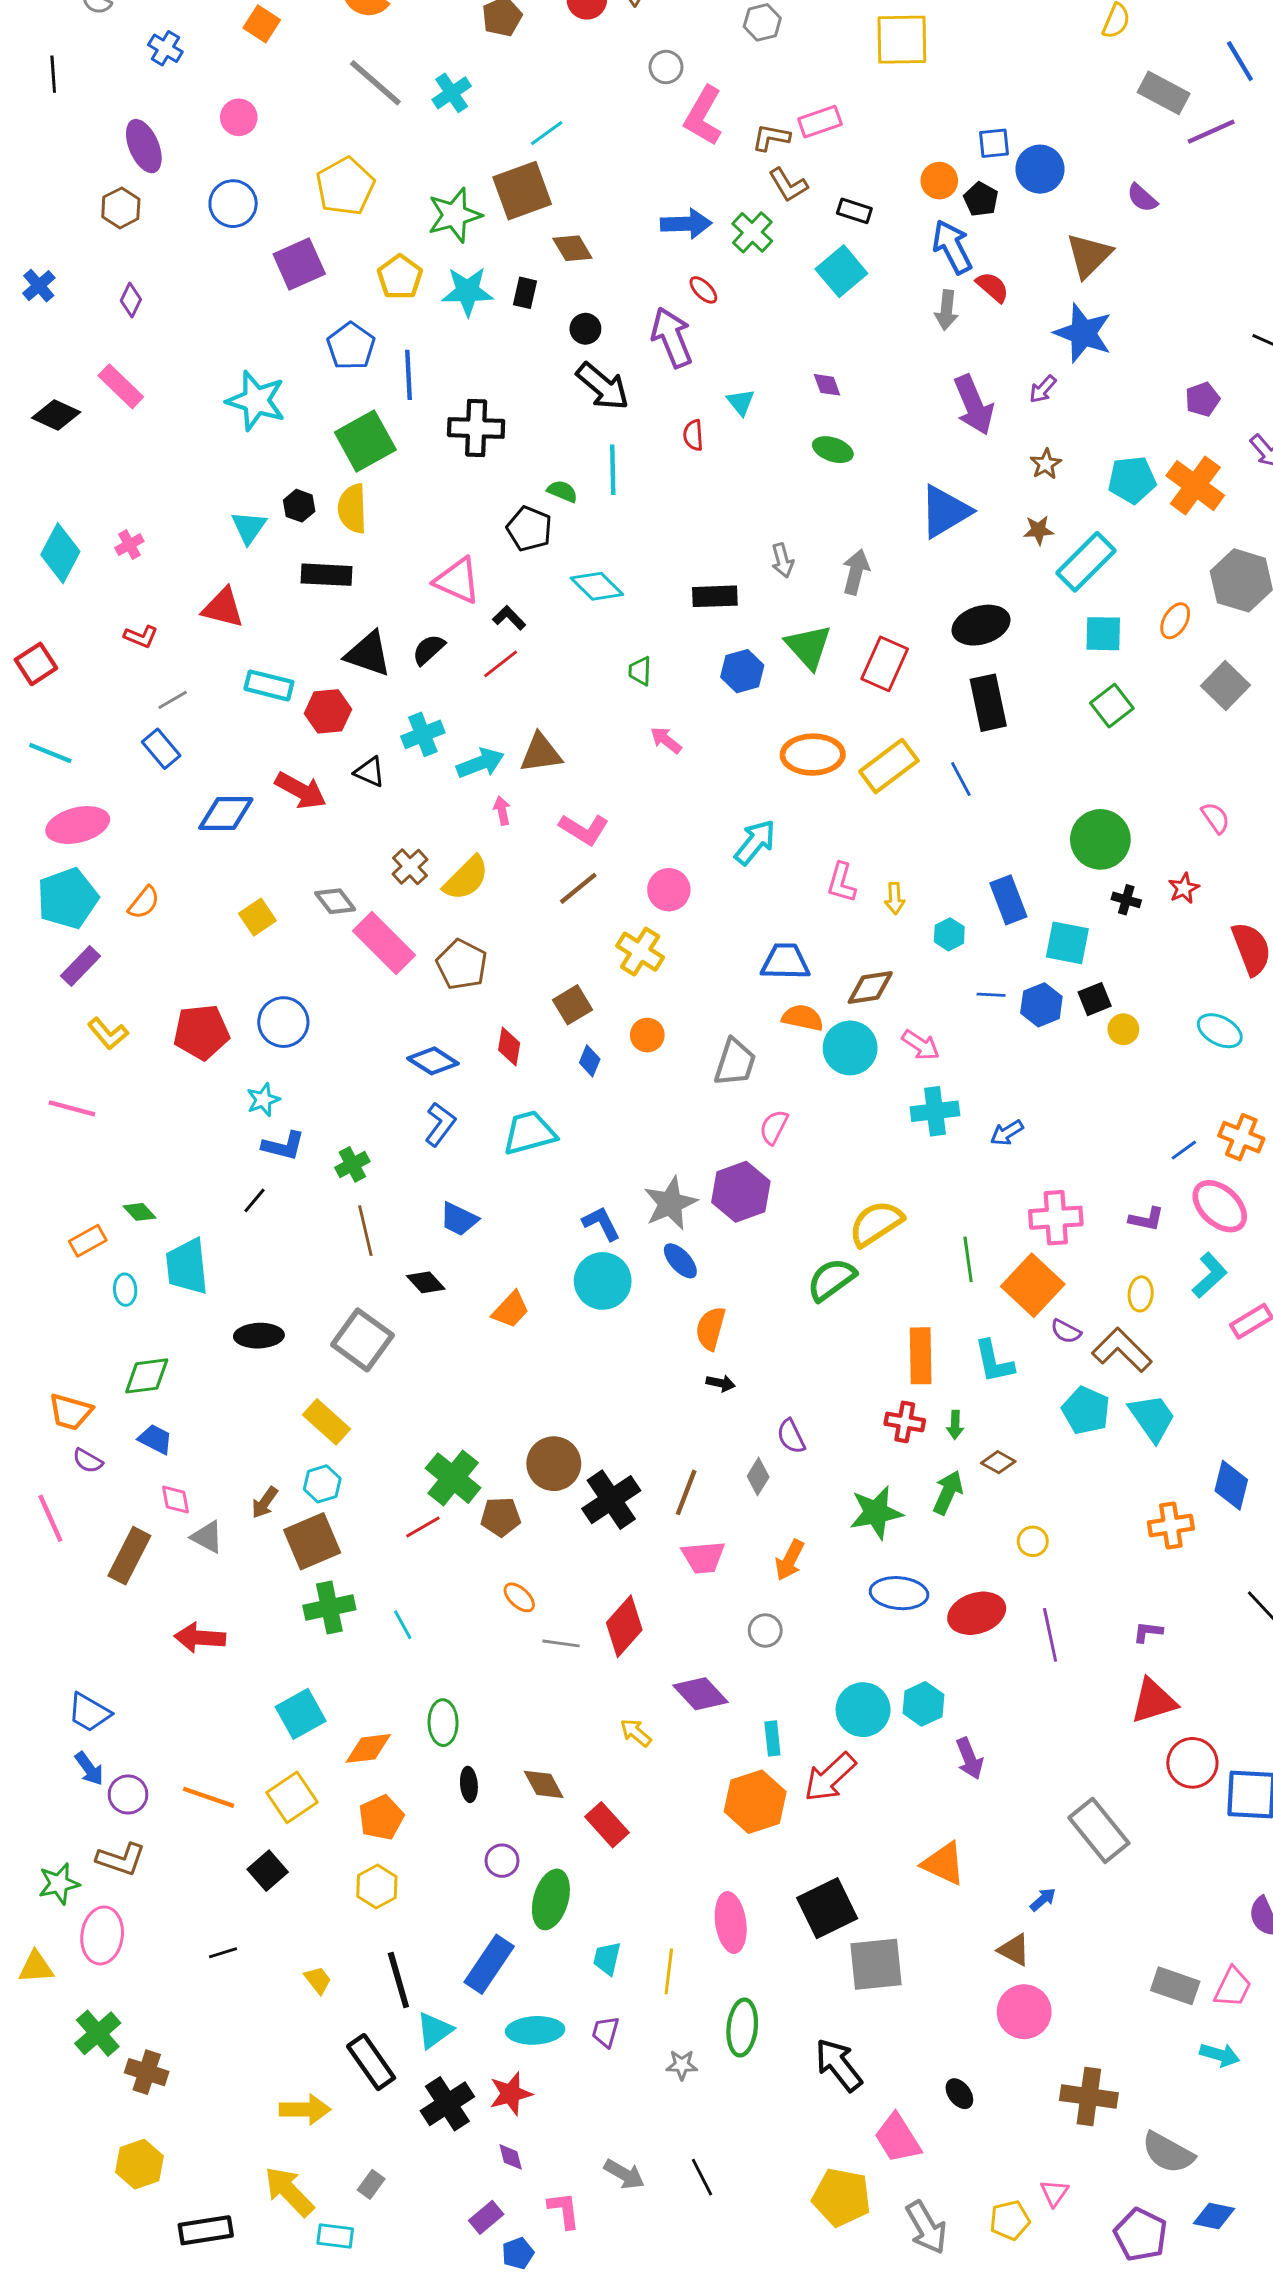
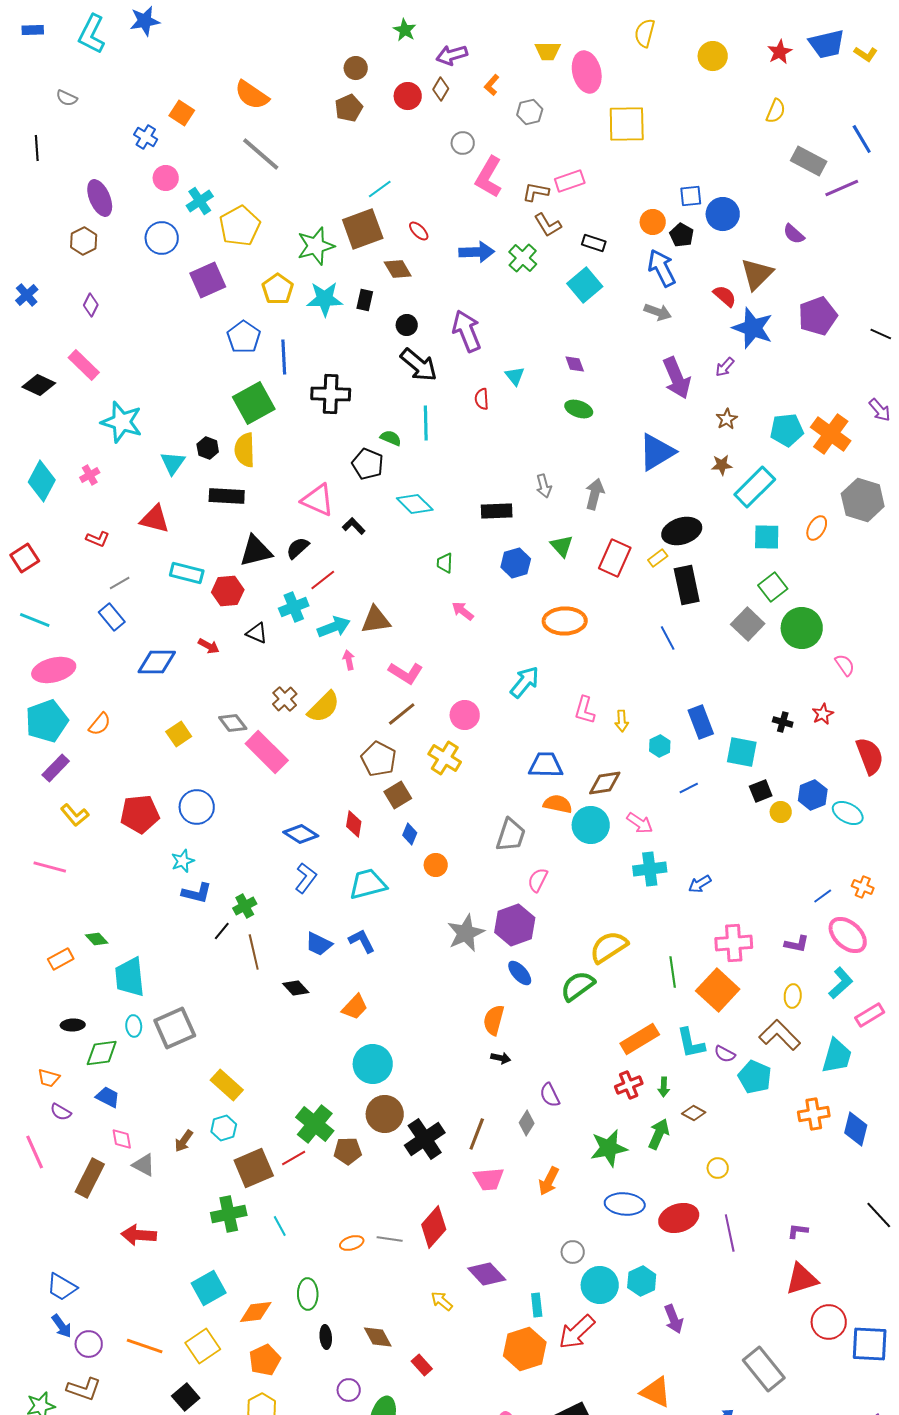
blue cross: (165, 48) -> (146, 137), moved
cyan cross: (452, 93) -> (200, 201), moved
red semicircle: (992, 287) -> (725, 296), moved
red ellipse: (703, 290) -> (419, 231), moved
gray arrow: (946, 310) -> (658, 312), turned -76
purple pentagon: (1202, 399) -> (818, 316), moved, size x1.6
cyan star: (256, 401) -> (122, 422), moved
green triangle: (808, 647) -> (562, 546), size x0.7
black triangle: (368, 654) -> (256, 551), turned -33
red line: (501, 664) -> (323, 580), moved
gray square: (1226, 685) -> (748, 624), moved
yellow rectangle: (889, 766) -> (658, 558), moved, size x0.5
red arrow: (301, 790) -> (209, 646), size x0.6
green circle: (1100, 839) -> (802, 628), moved
brown pentagon: (462, 965) -> (379, 759), moved
blue line: (991, 995) -> (689, 788), turned -30
blue hexagon: (1041, 1005) -> (813, 795), moved
orange circle: (647, 1035) -> (436, 865), moved
orange cross: (1241, 1137) -> (863, 887), size x0.7
black line: (255, 1200) -> (222, 931), moved
blue L-shape: (601, 1223) -> (362, 941), moved
blue ellipse: (680, 1261) -> (520, 973), moved
cyan circle: (603, 1281) -> (373, 1064), moved
cyan ellipse: (125, 1290) -> (134, 1026), moved
purple semicircle: (1066, 1331) -> (725, 1054), moved
black ellipse: (259, 1336) -> (73, 1025), moved, size x0.7
gray square: (362, 1340) -> (175, 1028), moved, turned 30
orange rectangle: (921, 1356) -> (640, 1039), turned 60
orange trapezoid: (70, 1412) -> (49, 1078), size x0.7
cyan trapezoid: (1152, 1418) -> (837, 1056), moved, turned 51
red cross: (905, 1422) -> (629, 1085), turned -32
orange cross: (1171, 1526) -> (814, 1114), moved
brown square: (312, 1541) -> (254, 1168), moved
orange ellipse: (519, 1597) -> (352, 1243), moved, turned -60
gray circle: (765, 1631) -> (573, 1252), moved
red rectangle: (607, 1825) -> (422, 1365), size x0.7

